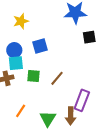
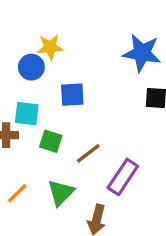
blue circle: (14, 50) -> (31, 67), moved
purple rectangle: (82, 100) -> (123, 177), moved
green triangle: (48, 119) -> (61, 193), moved

